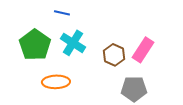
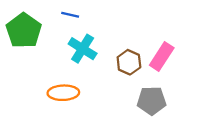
green pentagon: (35, 45) -> (24, 31), moved

